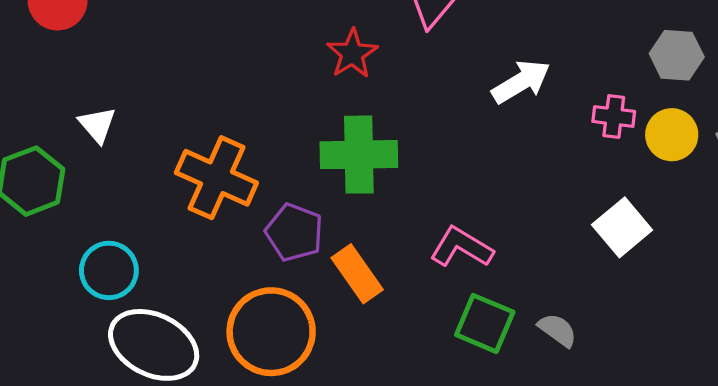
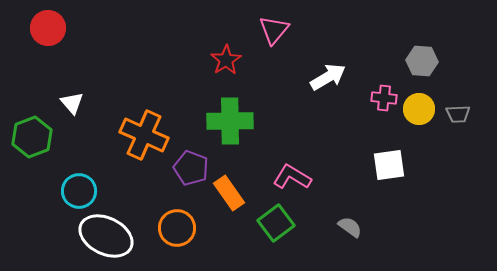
white square: (622, 227) -> (389, 165), turned 32
green square: (485, 323) -> (276, 223), moved, turned 30
orange circle: (271, 332) -> (177, 228), size x0.7

